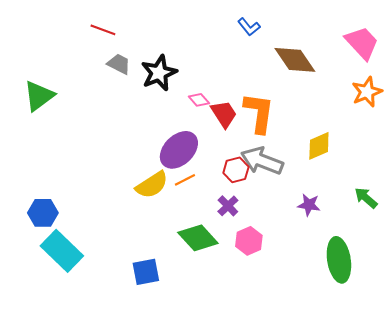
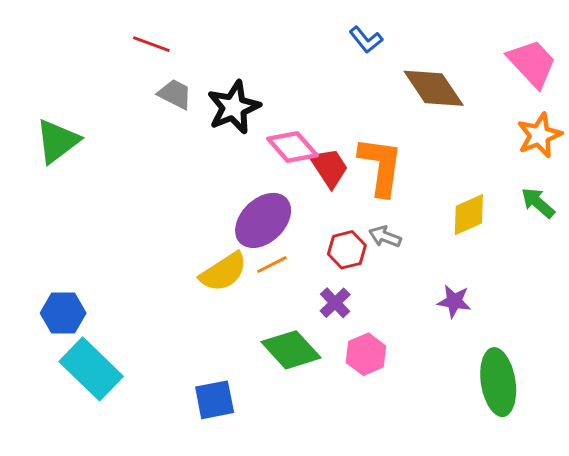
pink diamond: (199, 100) -> (292, 147), size x1.6
gray arrow: (262, 161) -> (385, 237), size x0.5
green arrow: (366, 198) -> (538, 203), moved

